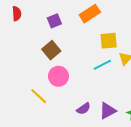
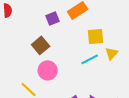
purple square: (54, 21) -> (53, 18), moved

